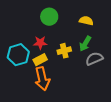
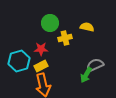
green arrow: (85, 44) -> (86, 75), moved
yellow cross: (64, 51) -> (65, 38), moved

